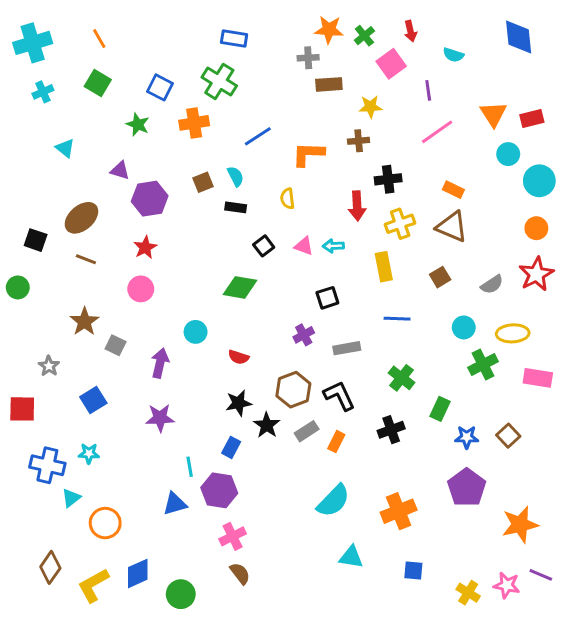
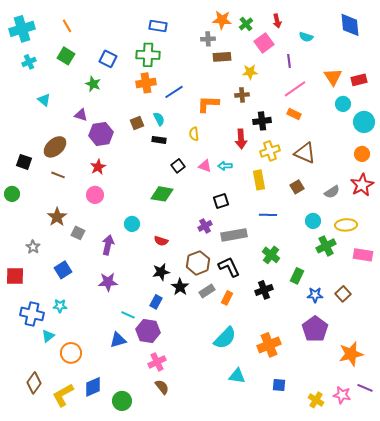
green cross: (219, 81) -> (148, 55), turned -30
orange cross: (194, 123) -> (146, 83), moved
orange rectangle: (453, 190) -> (294, 114), moved
gray rectangle: (347, 348) -> (234, 235), size x1.4
cyan line: (190, 467) -> (128, 315), turned -56

